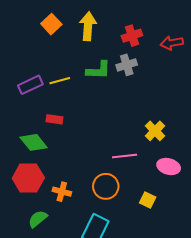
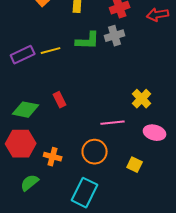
red rectangle: (54, 119) -> (60, 100), moved, turned 56
green diamond: (34, 142) -> (26, 110), turned -40

